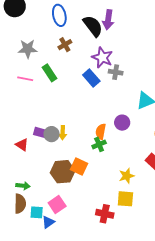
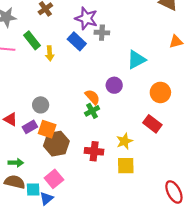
orange semicircle: (101, 132) -> (92, 97), turned 133
purple rectangle: (41, 133) -> (30, 127), moved, turned -40
yellow arrow: (63, 133) -> (50, 53), moved
orange square: (79, 166) -> (47, 129), moved
brown semicircle: (20, 204) -> (15, 182), turned -72
red cross: (105, 214) -> (94, 151), moved

